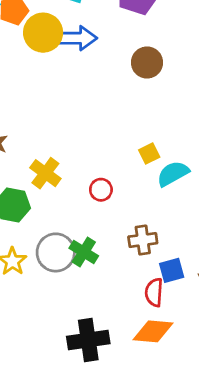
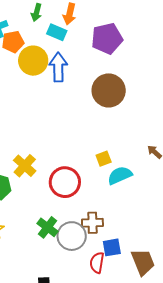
blue arrow: (77, 38) -> (58, 67), turned -96
brown circle: (147, 63) -> (109, 90), size x1.4
red circle: (101, 190) -> (65, 182), size x1.8
gray circle: (56, 252) -> (72, 236), moved

